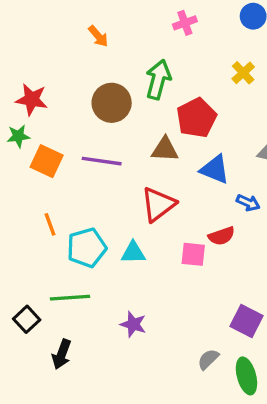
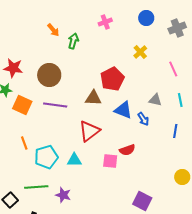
green arrow: (158, 79) -> (73, 41), moved, size x0.7
brown circle: (112, 103) -> (49, 75), moved
blue arrow: (248, 203) -> (143, 119), moved, turned 32
purple star: (133, 324) -> (63, 195), moved

